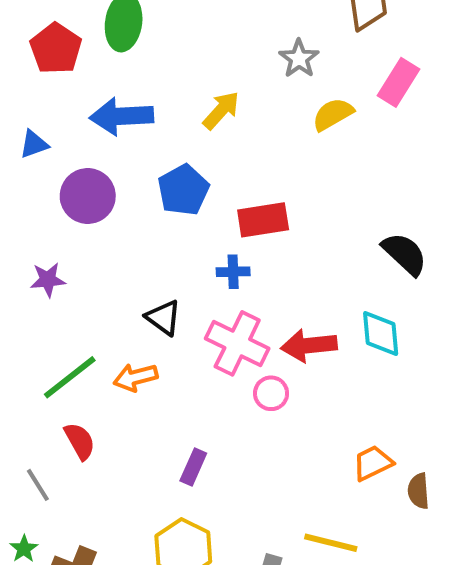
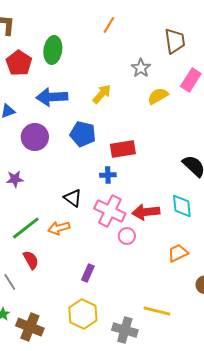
blue pentagon: (183, 190) -> (83, 134), turned -30
orange trapezoid: (373, 463) -> (178, 253), moved

